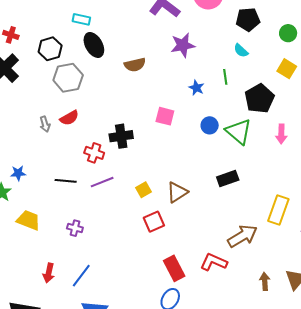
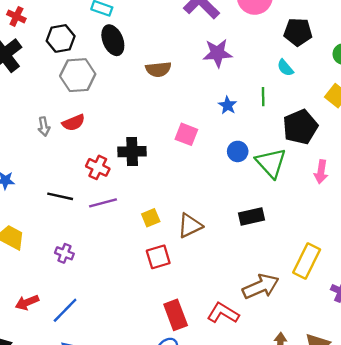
red arrow: (49, 273) -> (27, 302), turned 48

